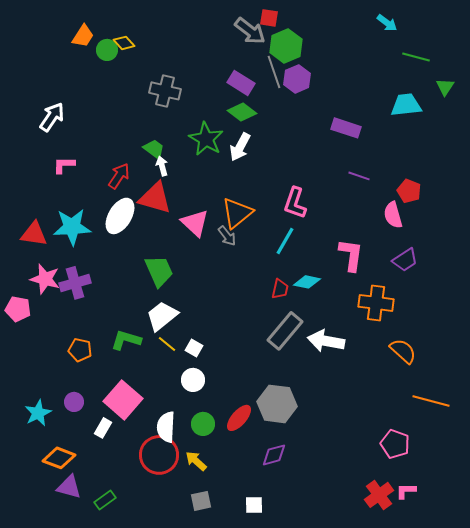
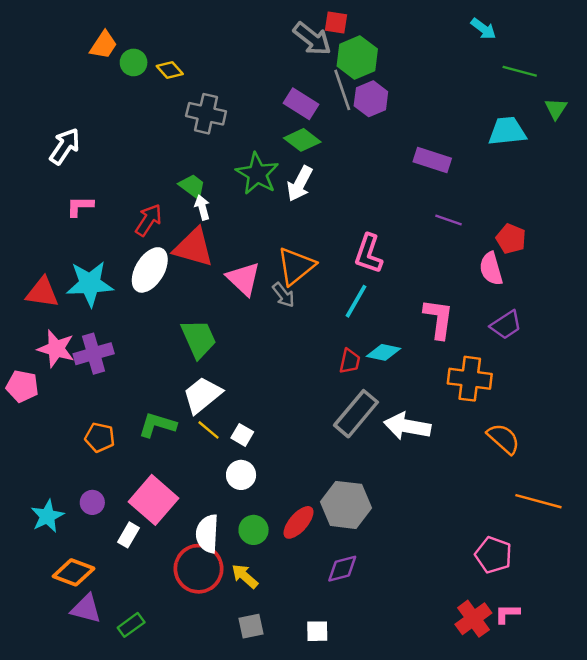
yellow diamond: (124, 43) -> (170, 70), moved

